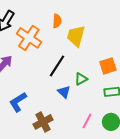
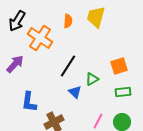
yellow trapezoid: (76, 36) -> (96, 17), moved
blue L-shape: (18, 102) -> (29, 102), turned -50

